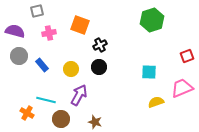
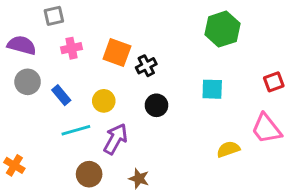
orange square: (80, 25) -> (117, 53), moved
black circle: (99, 67) -> (156, 105), moved
cyan square: (149, 72) -> (212, 89), moved
pink trapezoid: (182, 88) -> (266, 129), turned -105
cyan line: (46, 100) -> (76, 130), moved, turned -30
orange cross: (27, 113) -> (14, 165), moved

